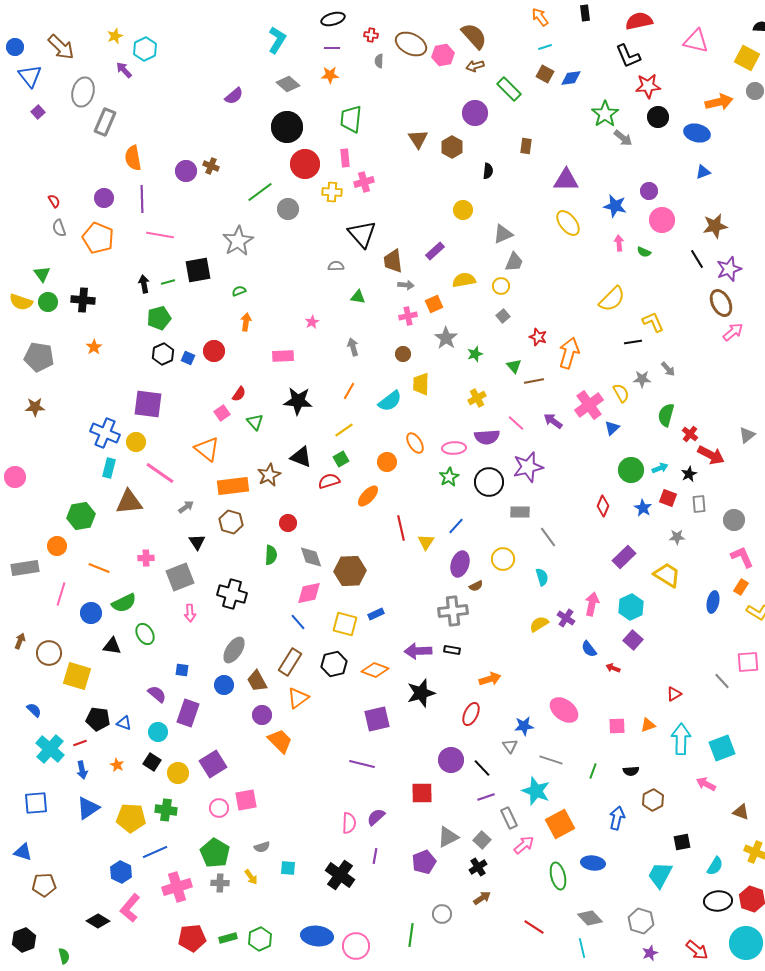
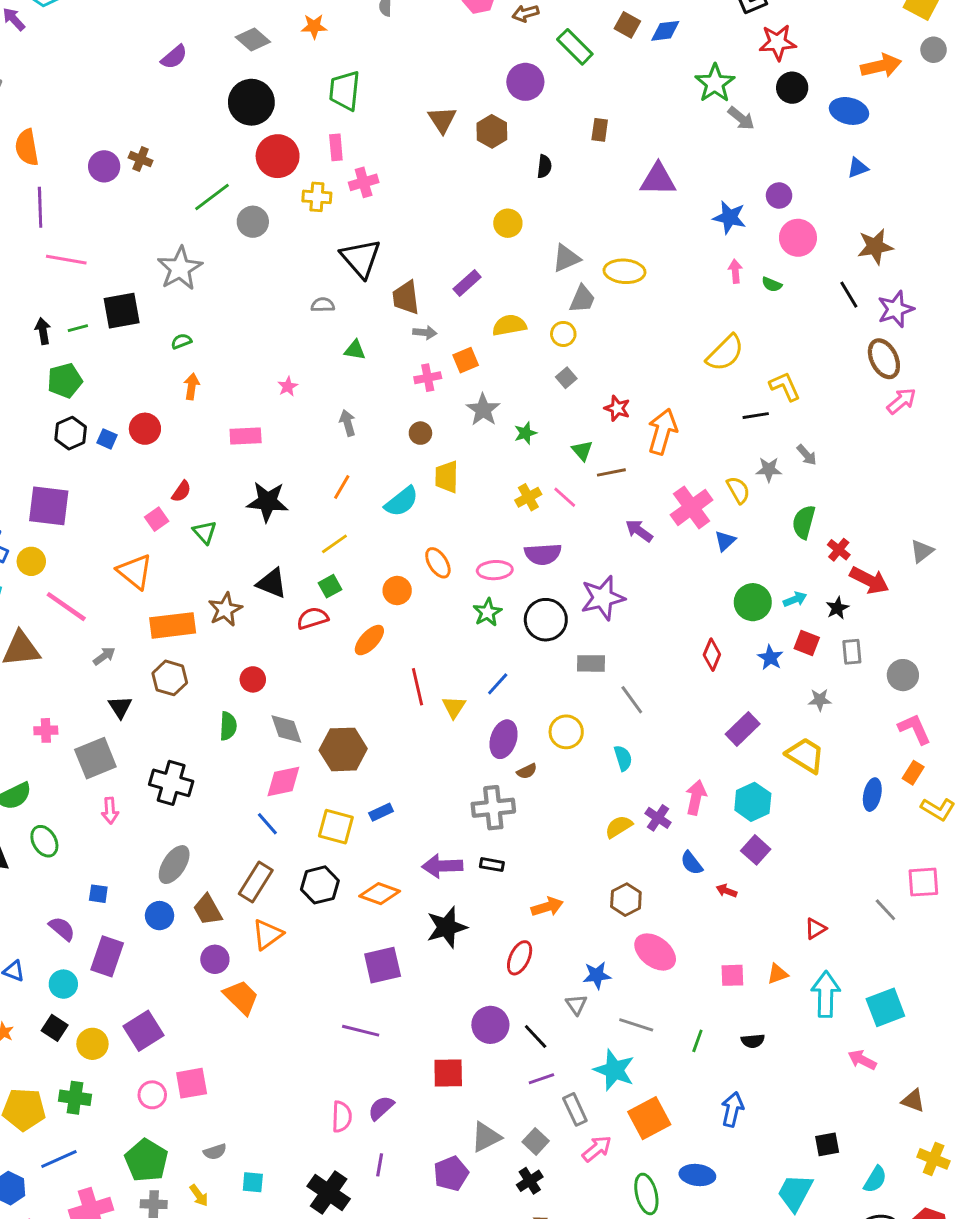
yellow ellipse: (568, 223) -> (625, 271), moved, turned -48
pink line: (516, 423) -> (565, 497), moved
brown hexagon: (653, 800) -> (626, 900), moved

